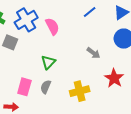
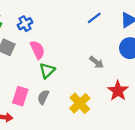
blue cross: (26, 20) -> (25, 24), size x0.6
pink semicircle: (52, 26) -> (37, 50), moved
yellow cross: (80, 91) -> (80, 103), turned -30

